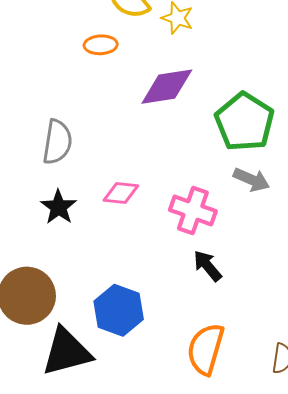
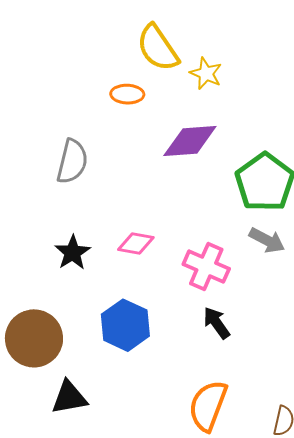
gray semicircle: (57, 142) -> (72, 161), moved
blue hexagon: (119, 310) -> (125, 325), moved
black triangle: (67, 352) -> (69, 398), size x0.7

